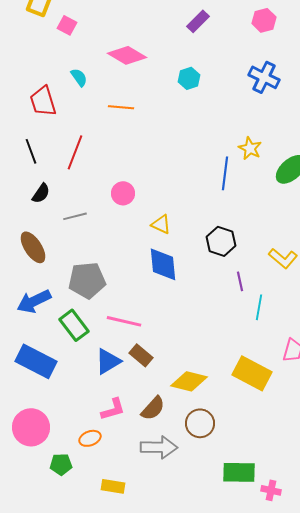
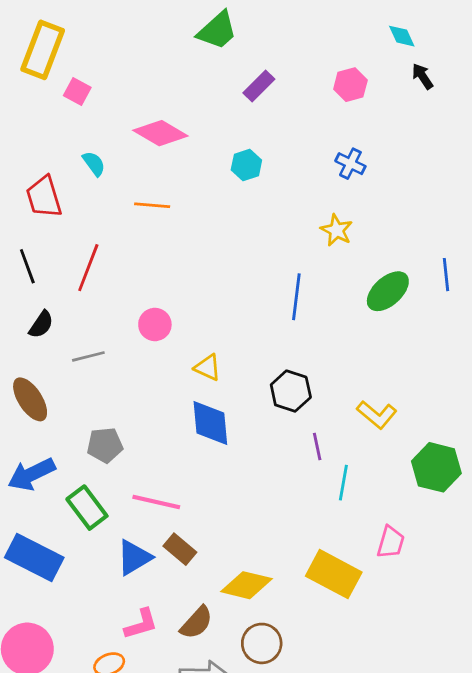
blue cross: (264, 77) -> (350, 164), size x0.7
yellow star: (250, 148) -> (337, 230), moved
gray pentagon: (87, 280) -> (105, 445), size x0.7

